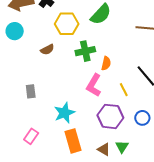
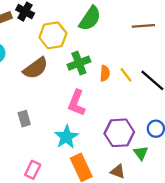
brown semicircle: (47, 50) -> (36, 68), size x1.6
pink L-shape: (94, 85) -> (77, 103), moved
yellow line: (124, 90) -> (126, 75), moved
green triangle: (122, 147) -> (141, 153), moved

